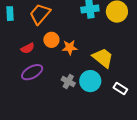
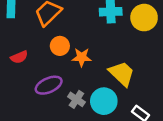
red semicircle: (28, 48) -> (19, 57), moved
purple ellipse: (32, 72) -> (49, 85), moved

